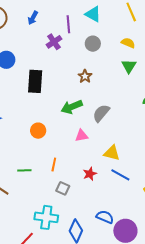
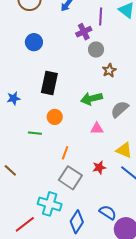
gray circle: (93, 44) -> (96, 50), moved
black rectangle: (35, 81) -> (49, 83), moved
green line: (24, 170) -> (35, 133), moved
gray square: (63, 188) -> (70, 178), size x1.6

